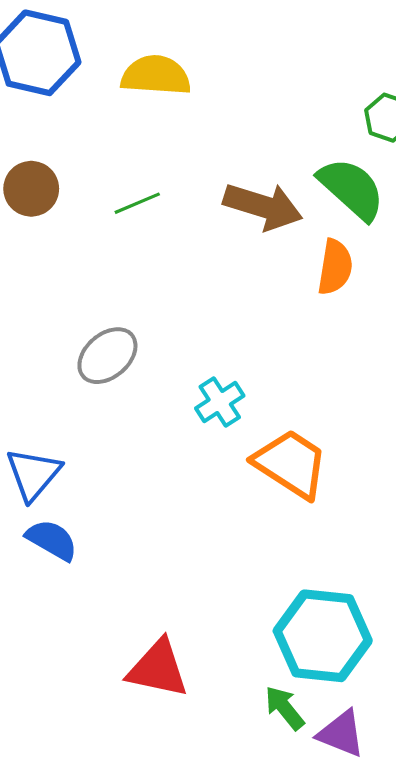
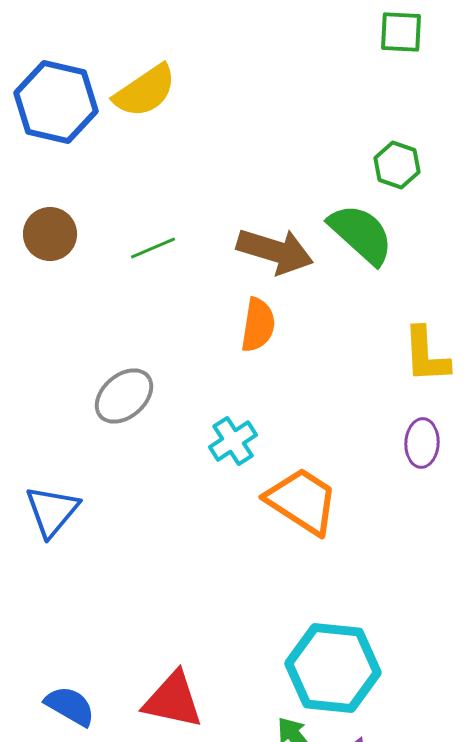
yellow semicircle: (156, 75) -> (145, 91), moved, turned 142
orange semicircle: (335, 267) -> (258, 325), moved
blue semicircle: (52, 540) -> (70, 706), moved

